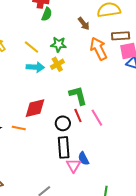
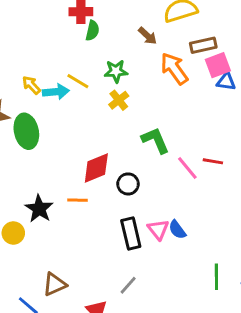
cyan arrow: (35, 67) -> (56, 92), moved
red line: (78, 116) -> (213, 161), moved, turned -48
black circle: (63, 123) -> (128, 184), moved
black rectangle: (64, 147) -> (131, 233), moved
pink triangle: (73, 165) -> (158, 229), moved

